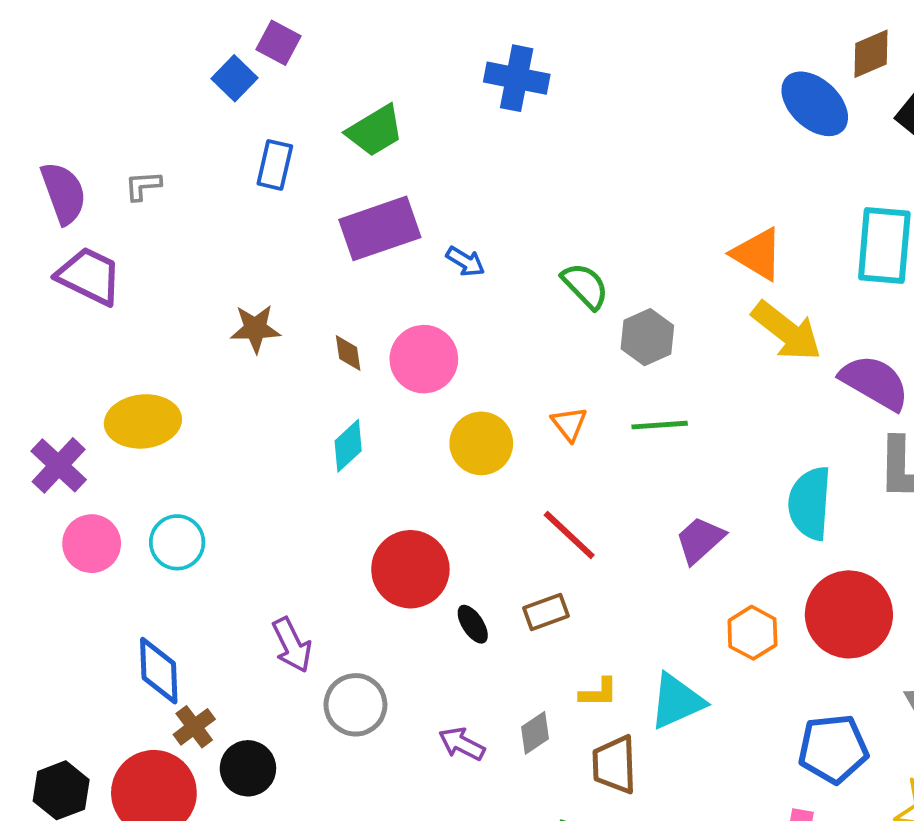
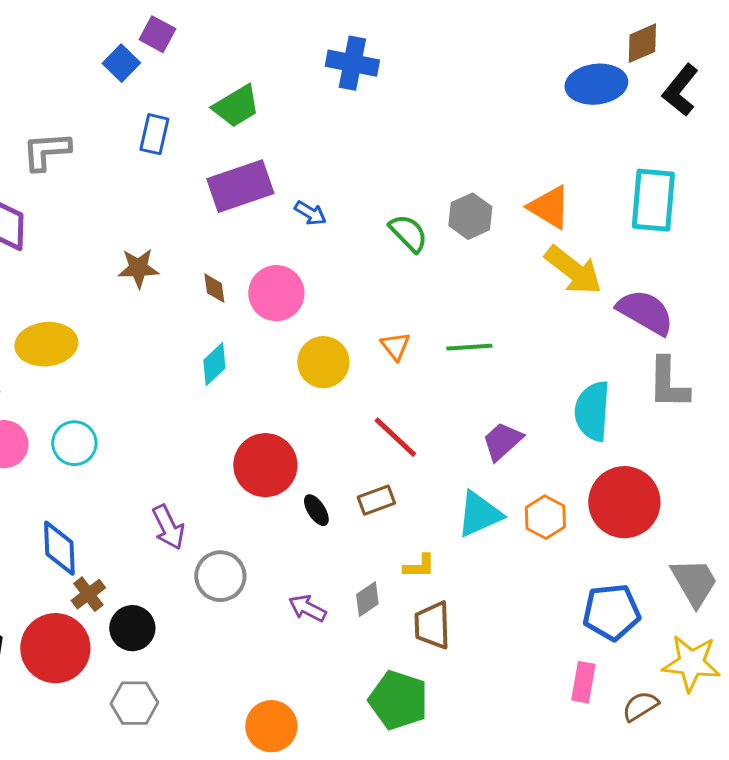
blue ellipse: (815, 104) -> (596, 84), turned -50
gray L-shape: (143, 186) -> (46, 151), size x1.6
gray hexagon: (647, 337) -> (470, 216), moved
cyan triangle: (677, 701) -> (479, 514), moved

